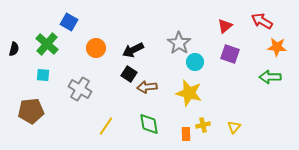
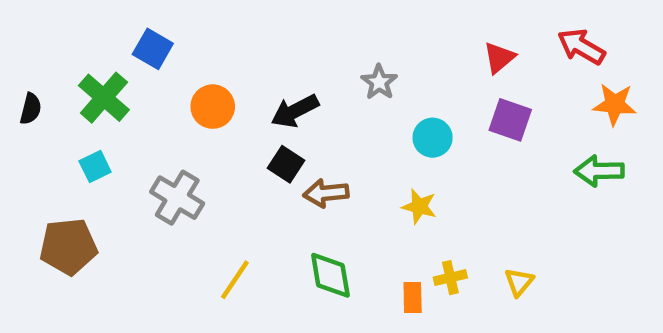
gray star: (179, 43) -> (379, 82), moved, size x0.7
cyan square: (43, 75) -> (95, 166), turned -32
yellow star: (189, 93) -> (419, 206), size x0.6

